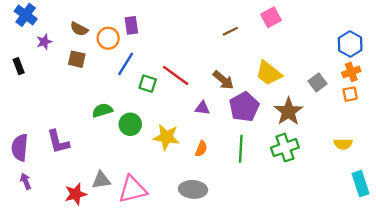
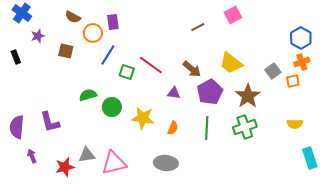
brown semicircle: (79, 29) -> (73, 17), moved
orange square: (350, 94) -> (293, 81), moved
purple arrow: (26, 181) -> (32, 156), moved

